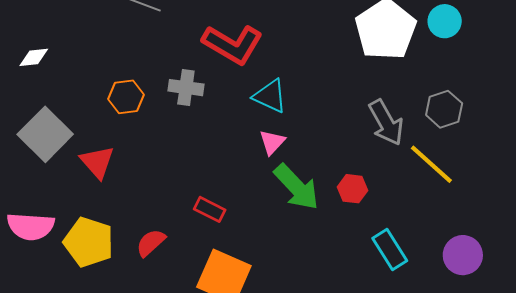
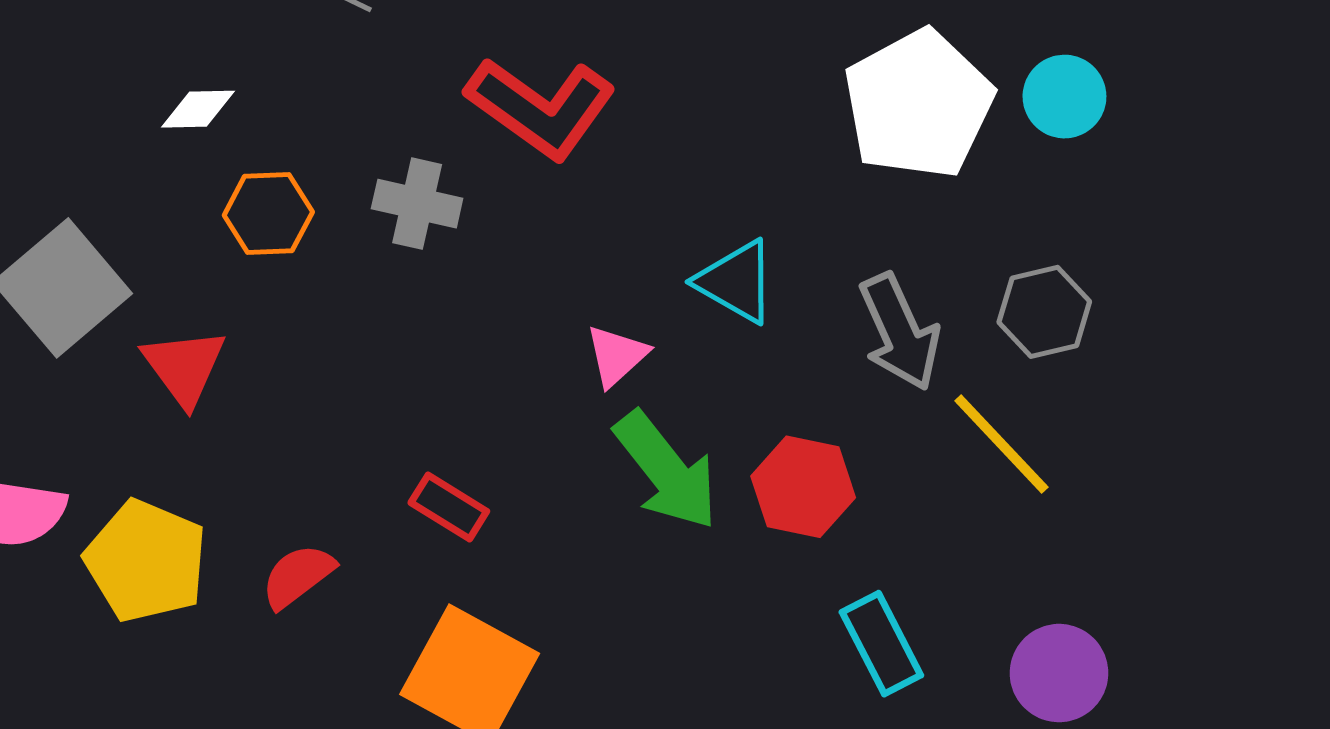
white diamond: (34, 57) -> (198, 109), moved
cyan triangle: (270, 96) -> (736, 282), moved
red hexagon: (352, 189) -> (803, 487), size x1.4

